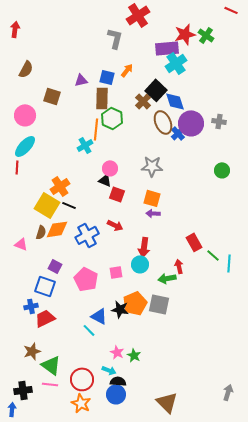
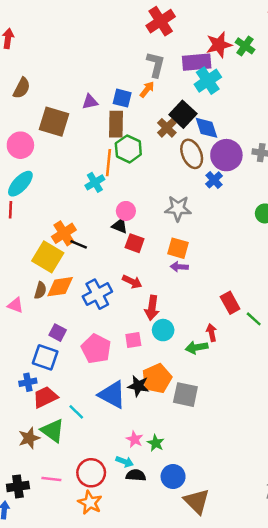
gray L-shape: (115, 38) -> (156, 65), moved
brown square: (52, 96) -> (54, 122), size x1.4
blue cross: (178, 133) -> (214, 180), moved
black line: (69, 205) -> (79, 244), moved
red arrow: (144, 247) -> (152, 308), moved
gray square: (159, 304) -> (185, 395), moved
blue triangle: (99, 316) -> (112, 395), size x1.4
cyan line: (89, 330) -> (76, 412), moved
green triangle: (51, 365) -> (53, 431), moved
blue circle: (116, 394) -> (173, 477), moved

